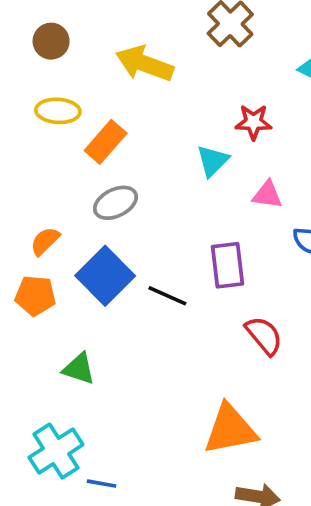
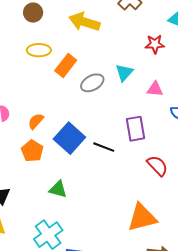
red star: (253, 122) -> (155, 44), moved
gray ellipse: (115, 203) -> (92, 83), moved
orange pentagon: (35, 296) -> (32, 151), turned 30

